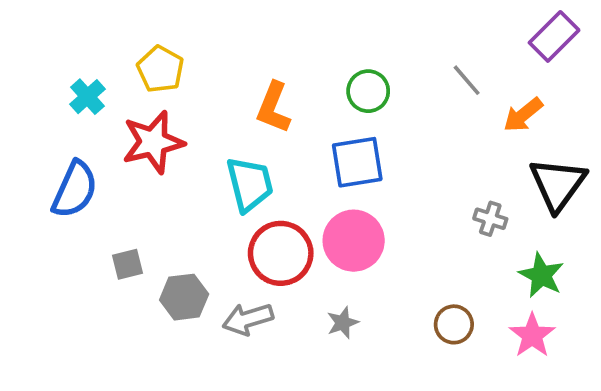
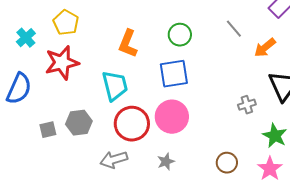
gray cross: (490, 219) -> (247, 105), turned -36
gray hexagon: (184, 297) -> (79, 123), moved

